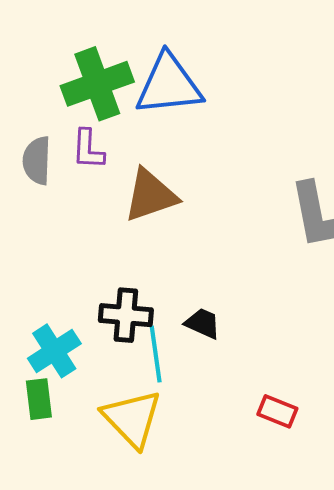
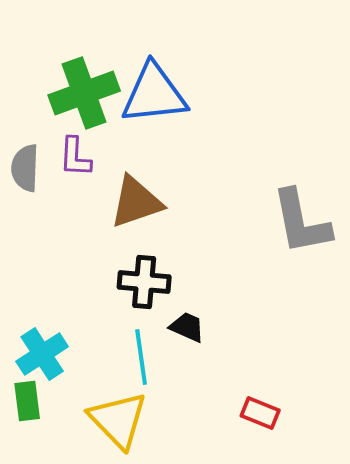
black cross: (126, 315) -> (144, 282), moved

